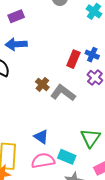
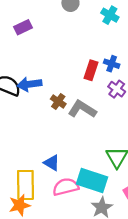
blue arrow: (16, 44) -> (29, 84), moved
blue triangle: (41, 137) -> (52, 163), moved
cyan rectangle: (67, 157) -> (92, 181), size x1.5

